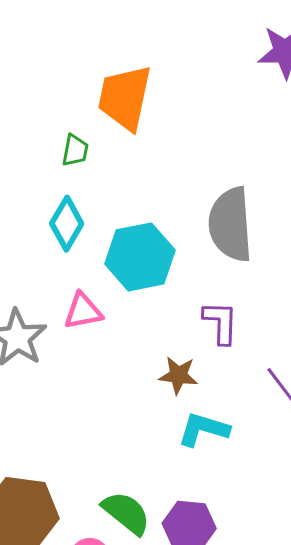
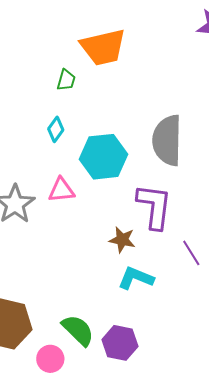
orange trapezoid: (125, 98) -> (103, 47), turned -120
cyan diamond: (67, 224) -> (56, 129), size x0.7
purple L-shape: (221, 322) -> (154, 206), size x1.5

